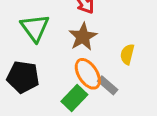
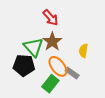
green triangle: (35, 28) -> (33, 47), moved
black pentagon: (23, 77) -> (24, 65), moved

